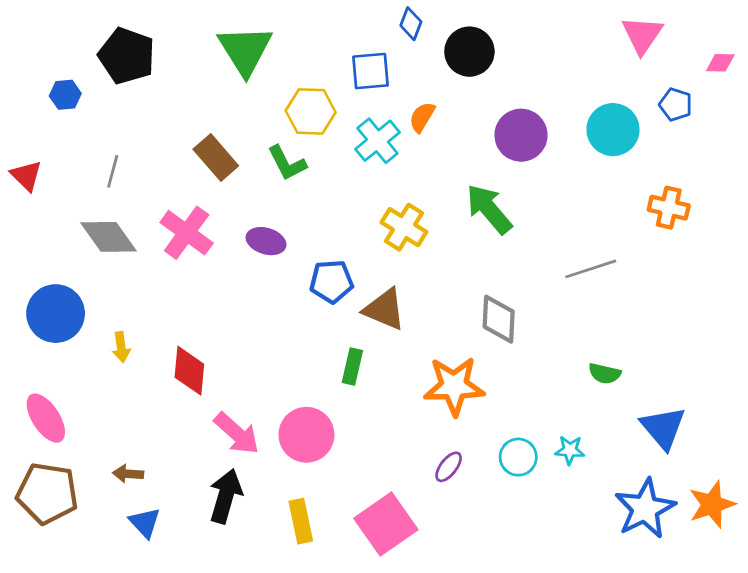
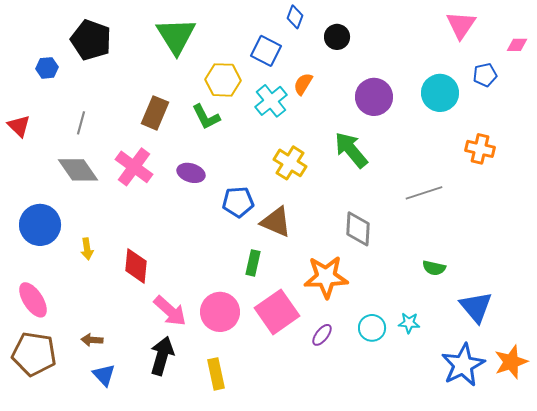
black circle: (469, 52) -> (337, 37), size x0.7
blue square: (371, 71) -> (266, 51), turned 32
blue pentagon: (676, 105) -> (485, 75), turned -30
brown rectangle: (216, 157) -> (155, 113), turned 64
pink square: (386, 524) -> (277, 312), moved

